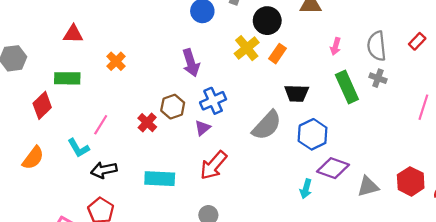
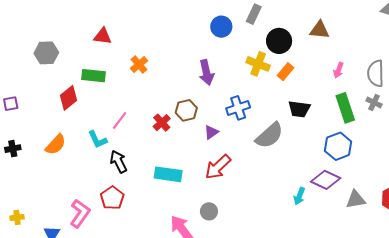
yellow cross: (247, 48) -> (258, 64), turned -35
blue cross: (213, 101) -> (238, 108), moved
blue hexagon: (313, 134) -> (338, 146), moved
black arrow: (104, 170) -> (119, 162), turned 70

